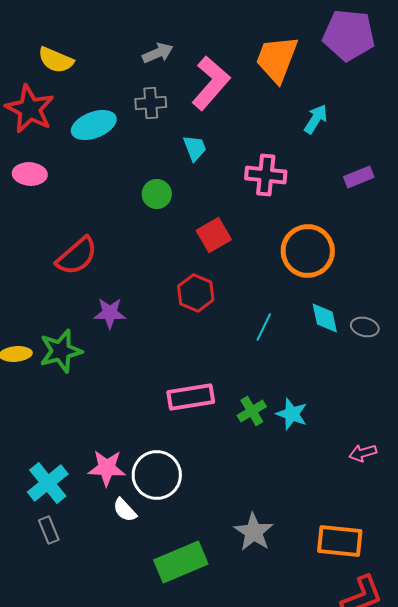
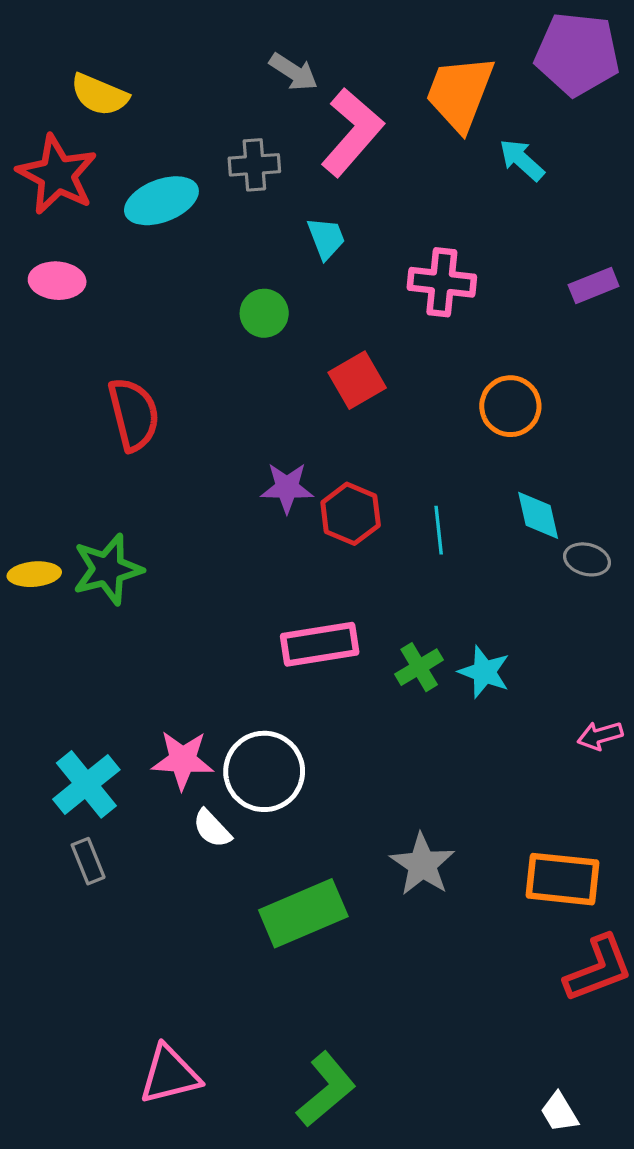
gray arrow: (158, 53) -> (294, 72), moved, turned 56
cyan arrow: (316, 119) -> (522, 160), moved, turned -80
orange circle: (308, 251) -> (510, 406), size x0.7
red semicircle: (77, 256) -> (134, 414), turned -63
red hexagon: (196, 293) -> (351, 514), moved
purple star: (110, 313) -> (287, 488), moved
cyan line: (264, 327) -> (439, 530), turned -32
gray ellipse: (365, 327) -> (587, 559), moved

